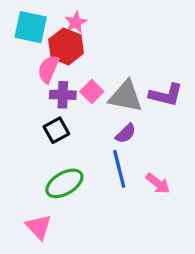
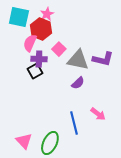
pink square: (92, 92) -> (59, 49), moved
black square: (56, 130) -> (35, 71), moved
blue line: (119, 169) -> (74, 123), moved
green ellipse: (64, 183) -> (50, 143), moved, turned -35

